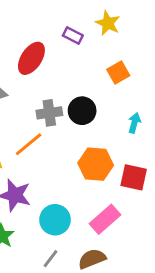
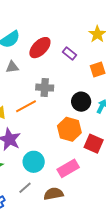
purple rectangle: (73, 36) -> (69, 54), moved
black circle: (82, 111) -> (81, 102), moved

